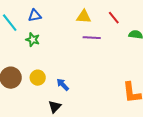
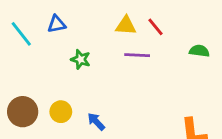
red line: (114, 18) -> (156, 27), moved
green star: (33, 40) -> (81, 59), moved

